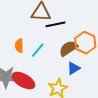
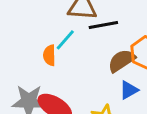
cyan line: (38, 50) -> (65, 40), moved

